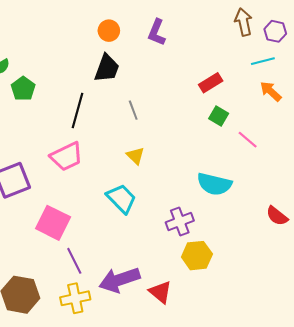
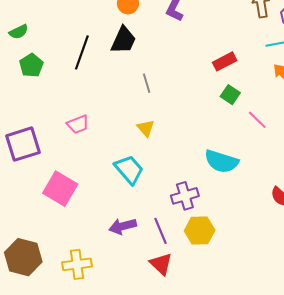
green pentagon: (23, 89) -> (31, 65), moved
black line: (77, 111) -> (82, 52), moved
pink trapezoid: (67, 156) -> (78, 124), size x0.7
purple line: (74, 261) -> (160, 231), moved
purple arrow: (119, 280) -> (123, 226), moved, size x0.7

